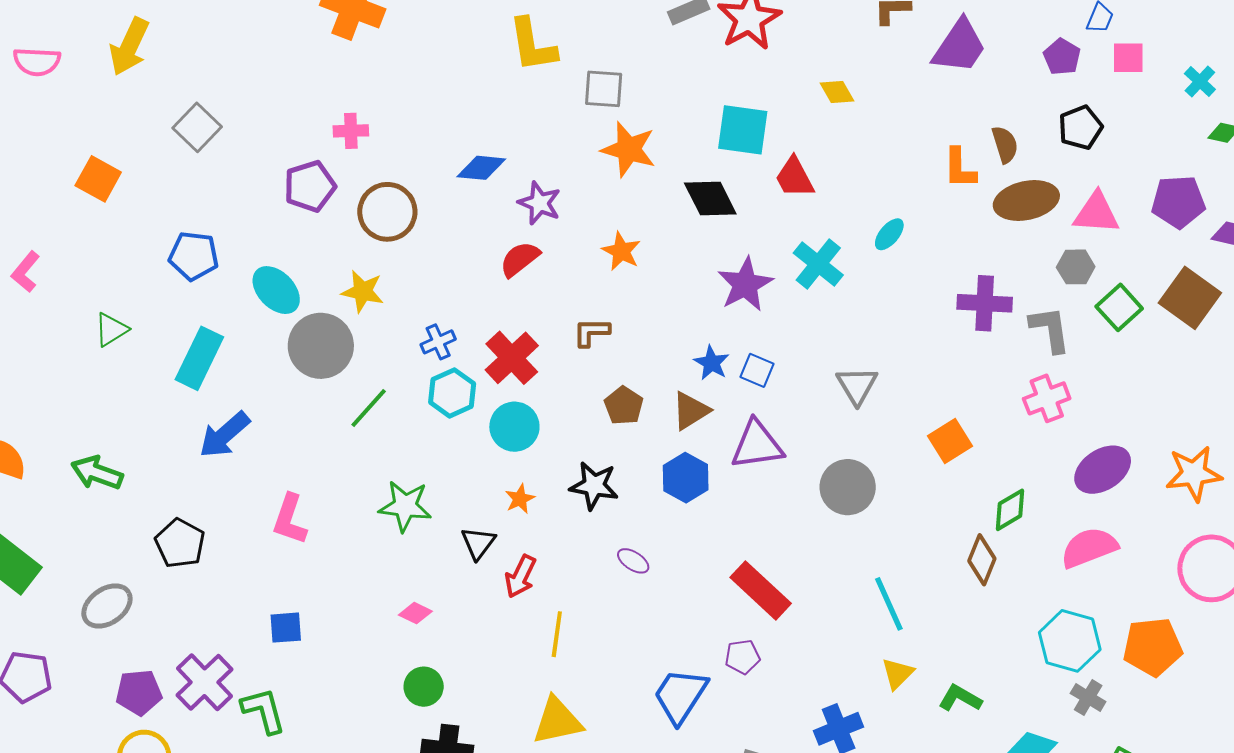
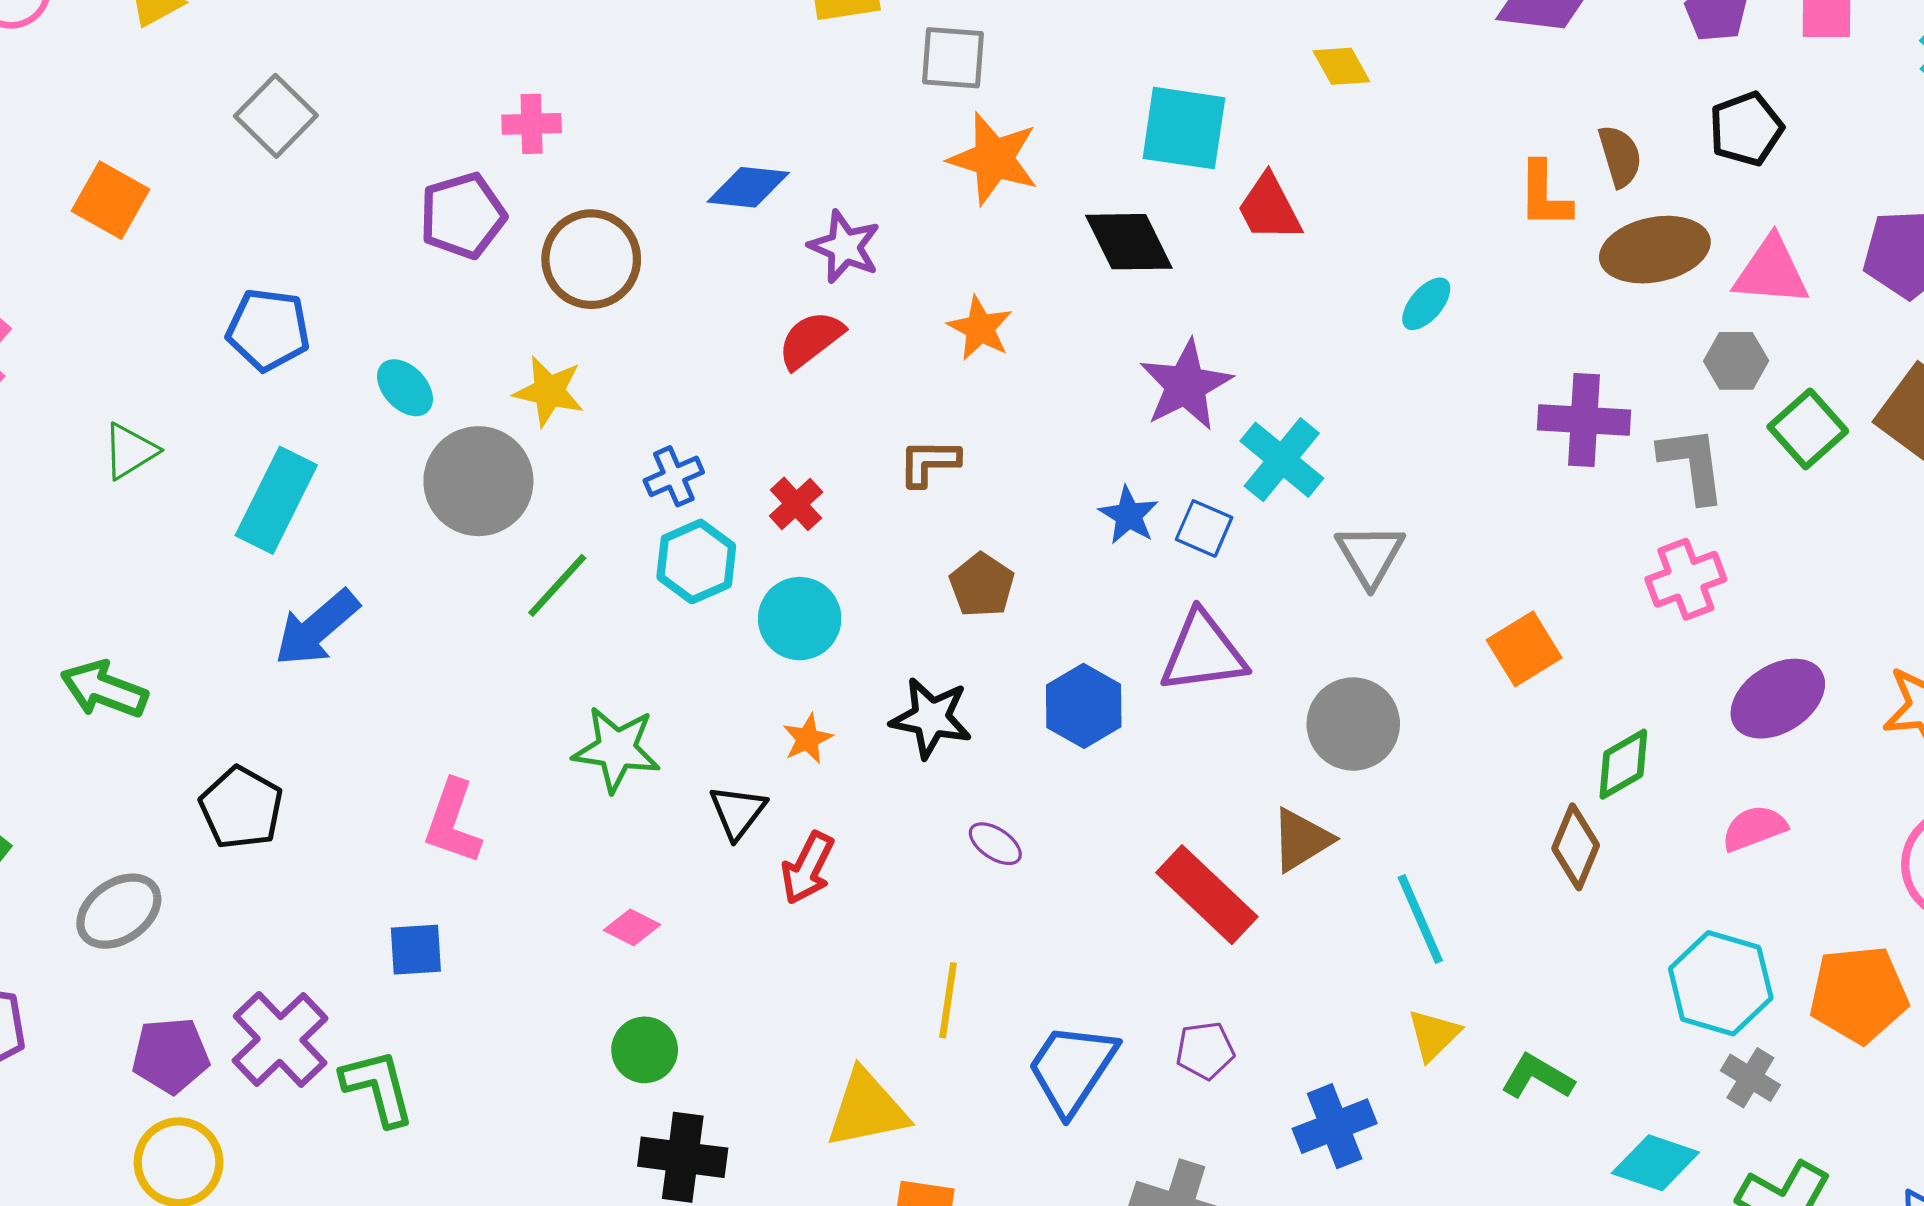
cyan cross: (818, 264) -> (1282, 460), moved
cyan ellipse: (276, 290) -> (405, 388), size x0.7
red cross: (512, 358) -> (796, 504), size x0.6
brown triangle: (691, 411) -> (1301, 840), moved
pink L-shape: (290, 519) -> (453, 822), moved
pink semicircle: (1089, 548) -> (1754, 828), size x0.7
yellow line: (557, 634) -> (948, 1000), moved
purple pentagon: (742, 657) -> (1205, 1051), moved

